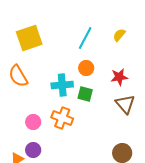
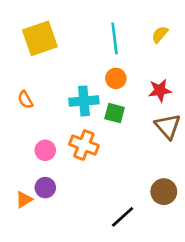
cyan line: (85, 38) -> (115, 38), turned -35
orange semicircle: (18, 76) -> (25, 100), moved, size x0.6

